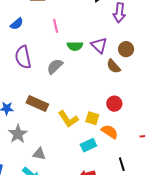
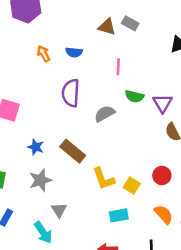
blue semicircle: (17, 24) -> (74, 52), turned 32
orange semicircle: (110, 132) -> (164, 214), moved
gray triangle: (39, 154) -> (59, 210), turned 32

